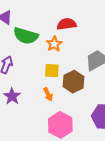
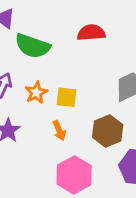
orange star: (54, 44) -> (36, 93), moved
brown hexagon: (74, 82) -> (108, 131), moved

